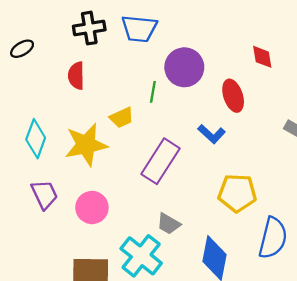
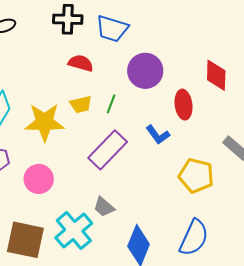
red diamond: (262, 57) -> (216, 75), size x1.4
red semicircle: (76, 76) -> (81, 63), moved, turned 95
green line: (153, 92) -> (111, 104), moved
yellow pentagon: (237, 193) -> (196, 176), moved

